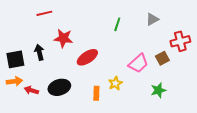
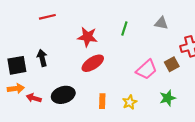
gray triangle: (152, 19) -> (161, 23), turned 40
red star: (63, 38) -> (87, 37), moved
yellow star: (115, 83) -> (130, 102), moved

